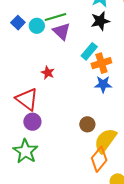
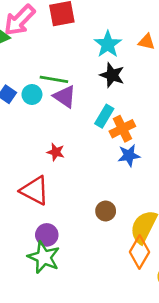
green line: (55, 17) -> (54, 79), turned 35
black star: (100, 21) -> (112, 75), turned -30
purple circle: (32, 122) -> (47, 235), moved
brown circle: (87, 124) -> (106, 211), moved

